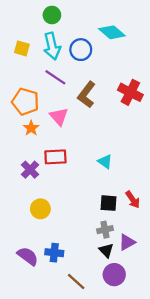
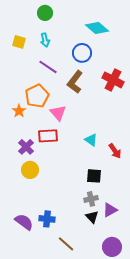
cyan arrow: (52, 46) -> (45, 40), size x0.6
blue circle: (81, 50) -> (82, 53), moved
orange pentagon: (25, 102) -> (37, 96), moved, turned 30
pink triangle: (59, 117) -> (58, 113), moved
orange star: (31, 128) -> (19, 111), moved
red arrow: (133, 200) -> (115, 151), moved
yellow circle: (40, 209) -> (30, 170), moved
purple circle: (114, 275) -> (112, 247), moved

